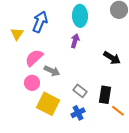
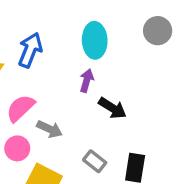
black arrow: (112, 58) -> (112, 108), moved

